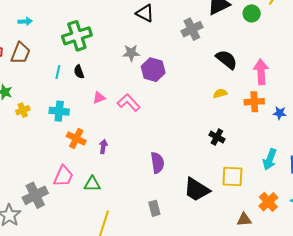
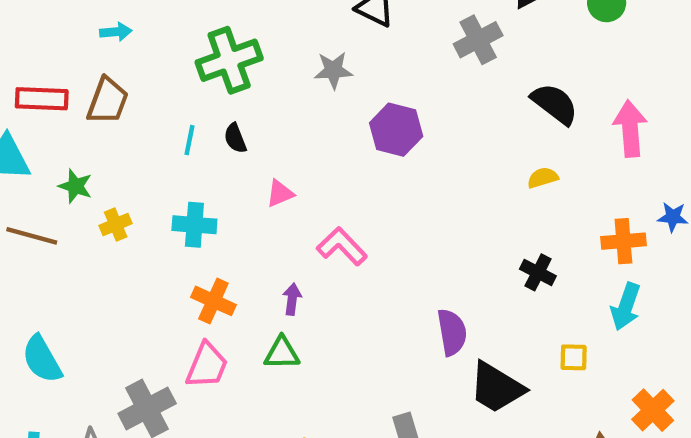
gray star: (131, 53) -> (333, 70), moved
orange cross: (254, 102) -> (623, 241), moved
pink L-shape: (129, 103) -> (342, 246), moved
orange cross: (76, 138) -> (213, 301), moved
cyan arrow: (270, 159) -> (626, 307), moved
purple semicircle: (157, 163) -> (452, 332), moved
yellow square: (232, 177) -> (574, 357), size x0.6
green triangle: (92, 184) -> (282, 353), moved

